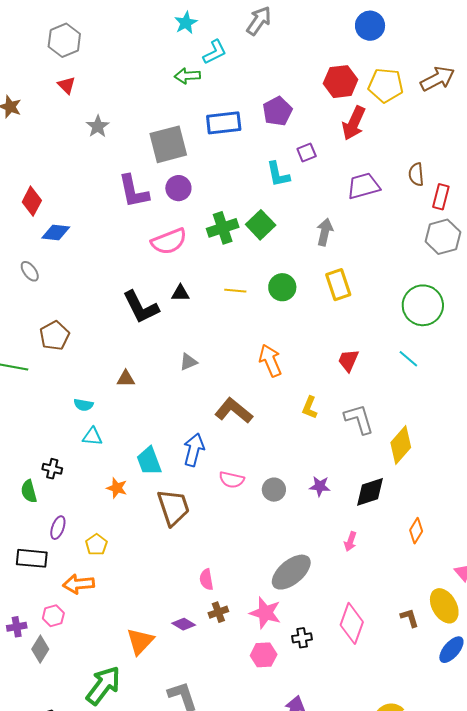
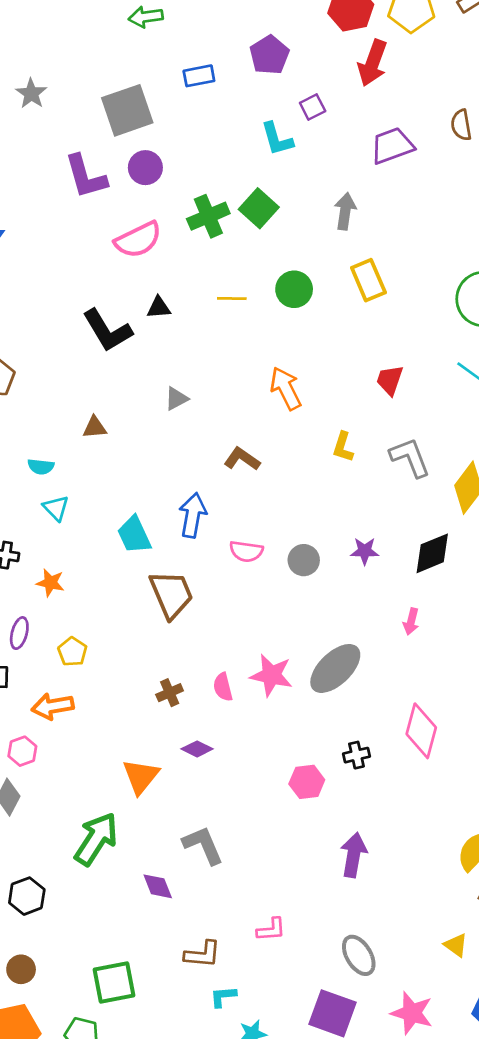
blue rectangle: (224, 123) -> (199, 76), size x0.7
brown L-shape: (234, 411) -> (242, 459), size x0.7
cyan triangle: (92, 437) -> (56, 508), turned 45
orange star: (117, 488) -> (50, 583), moved
brown cross: (218, 612) -> (170, 693), moved
pink star: (265, 613) -> (271, 675), moved

